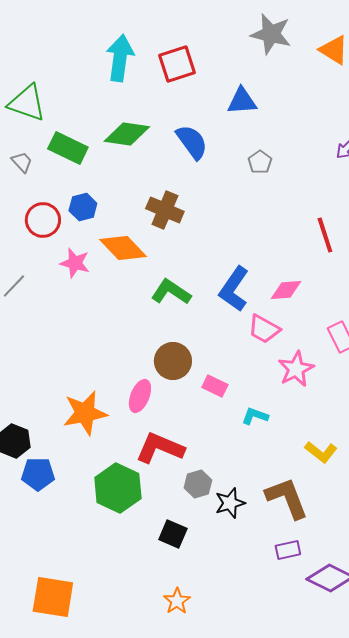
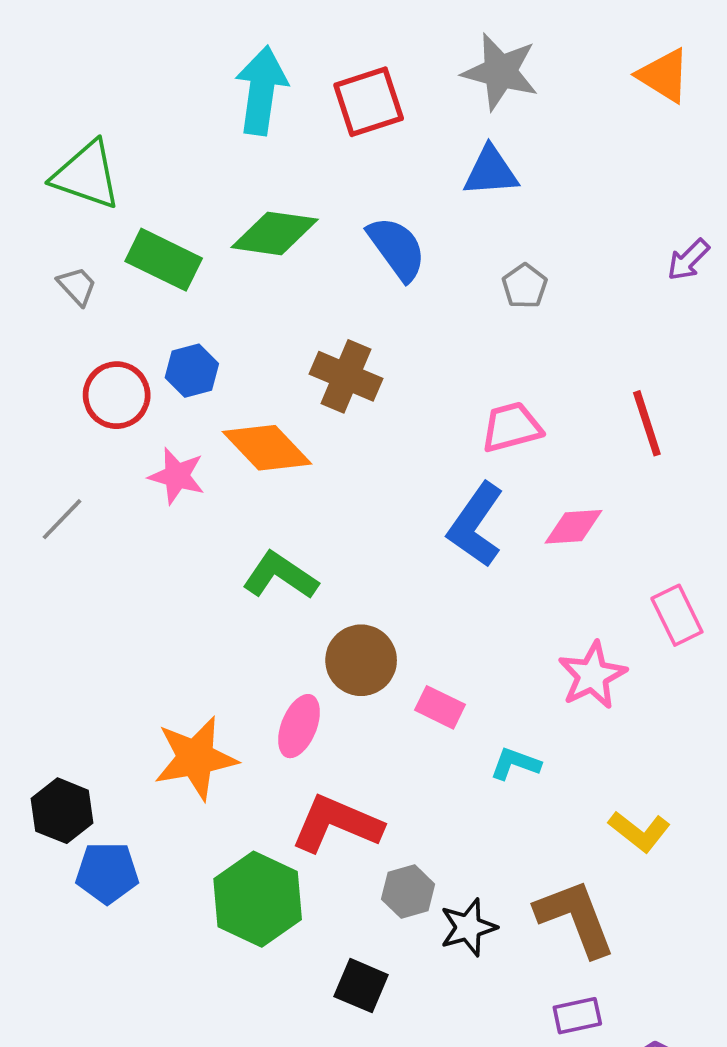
gray star: (271, 34) -> (500, 72), moved
green L-shape: (171, 292) -> (280, 576), moved
pink trapezoid: (264, 329) -> (511, 427), moved, turned 136

